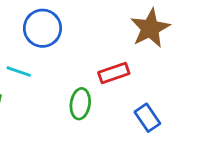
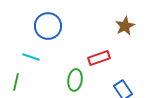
brown star: (150, 28) -> (125, 26), size x0.7

